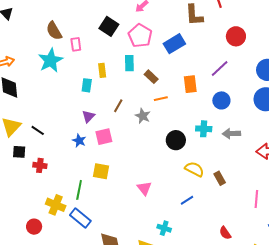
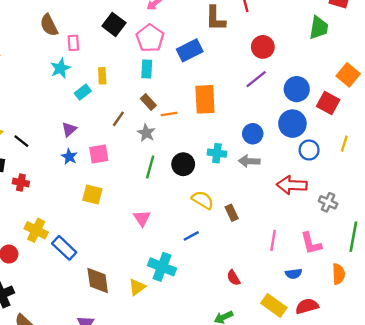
cyan star: (51, 60) -> (60, 68), moved, size x0.7
cyan rectangle: (129, 63) -> (147, 69), moved
purple line: (220, 68) -> (256, 79), moved
brown rectangle: (151, 77) -> (148, 102), moved
orange rectangle: (190, 84) -> (205, 99), size x1.4
cyan rectangle: (87, 85) -> (83, 92), turned 40
blue circle: (221, 100) -> (253, 134), moved
purple triangle: (88, 116) -> (69, 129), moved
green line: (79, 190) -> (150, 167), moved
cyan cross: (164, 228) -> (162, 267), size x1.6

